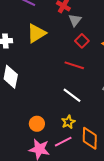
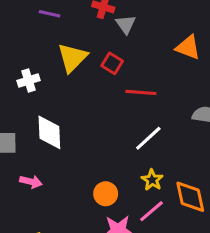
red square: (82, 41) -> (112, 63), moved
white line: (72, 95) -> (148, 138), turned -66

